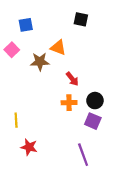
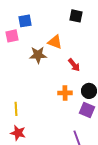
pink square: (12, 50) -> (12, 36), moved, turned 32
red arrow: (72, 79) -> (74, 65), moved
red star: (29, 147) -> (18, 133), moved

